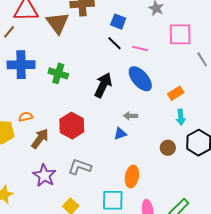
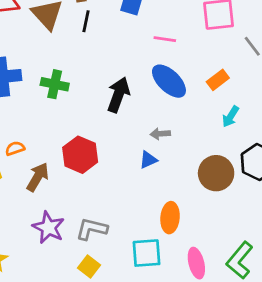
black line: (114, 43) -> (86, 21), moved, turned 63
orange rectangle: (176, 93) -> (218, 80), moved
cyan arrow: (181, 117) -> (230, 117), moved, turned 42
brown circle: (168, 148) -> (216, 173), size x1.6
gray L-shape: (80, 167) -> (92, 229), moved

